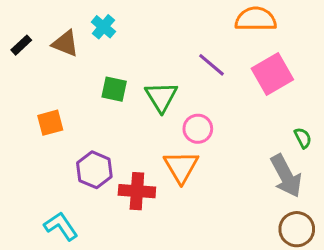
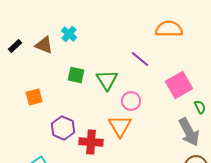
pink square: (272, 74) -> (179, 85), moved

